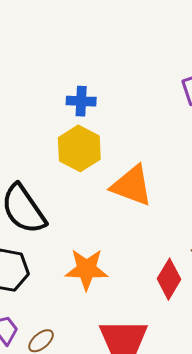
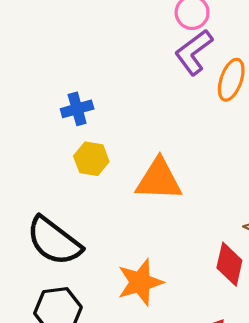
yellow hexagon: (79, 148) -> (91, 159), size x0.7

